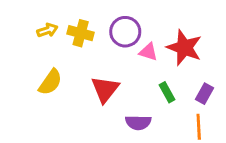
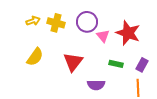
pink triangle: (148, 52) -> (103, 36), turned 32
green rectangle: (167, 92) -> (116, 64), turned -48

